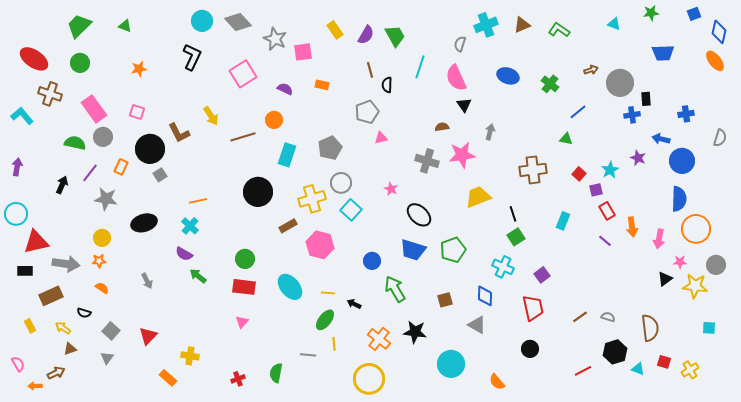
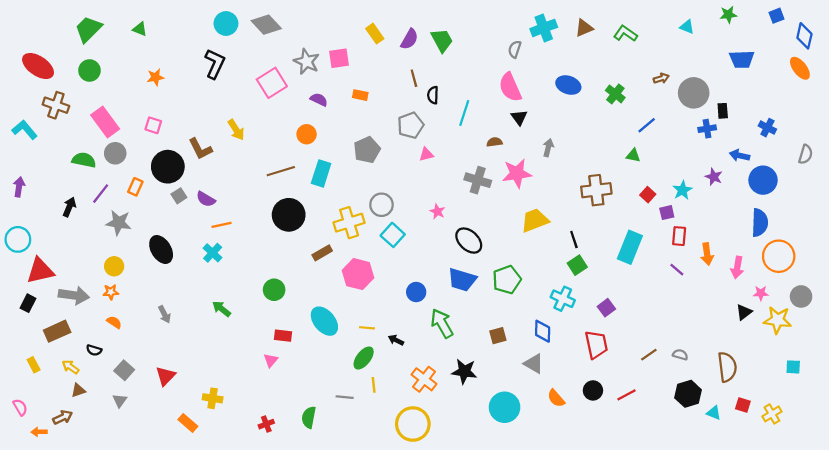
gray star: (275, 39) -> (307, 62), moved
cyan line: (420, 67) -> (464, 113), moved
blue cross: (686, 114) -> (767, 128), turned 35
brown line: (243, 137) -> (281, 171), moved
gray pentagon: (330, 148) -> (367, 150), moved
red rectangle: (607, 211) -> (679, 236), turned 36
cyan rectangle: (563, 221) -> (630, 247), size x1.6
black ellipse: (144, 223) -> (161, 249), turned 75
purple semicircle: (184, 254) -> (206, 199), moved
black rectangle: (25, 271) -> (28, 303), turned -63
red rectangle: (244, 287) -> (283, 336), moved, size x0.7
red line: (583, 371) -> (627, 395), moved
orange semicircle: (497, 382) -> (556, 398), moved

